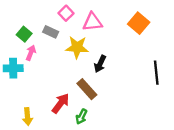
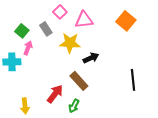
gray rectangle: (51, 32) -> (46, 29), turned 32
black arrow: (100, 64) -> (91, 58), turned -140
black line: (156, 73) -> (133, 80), moved

